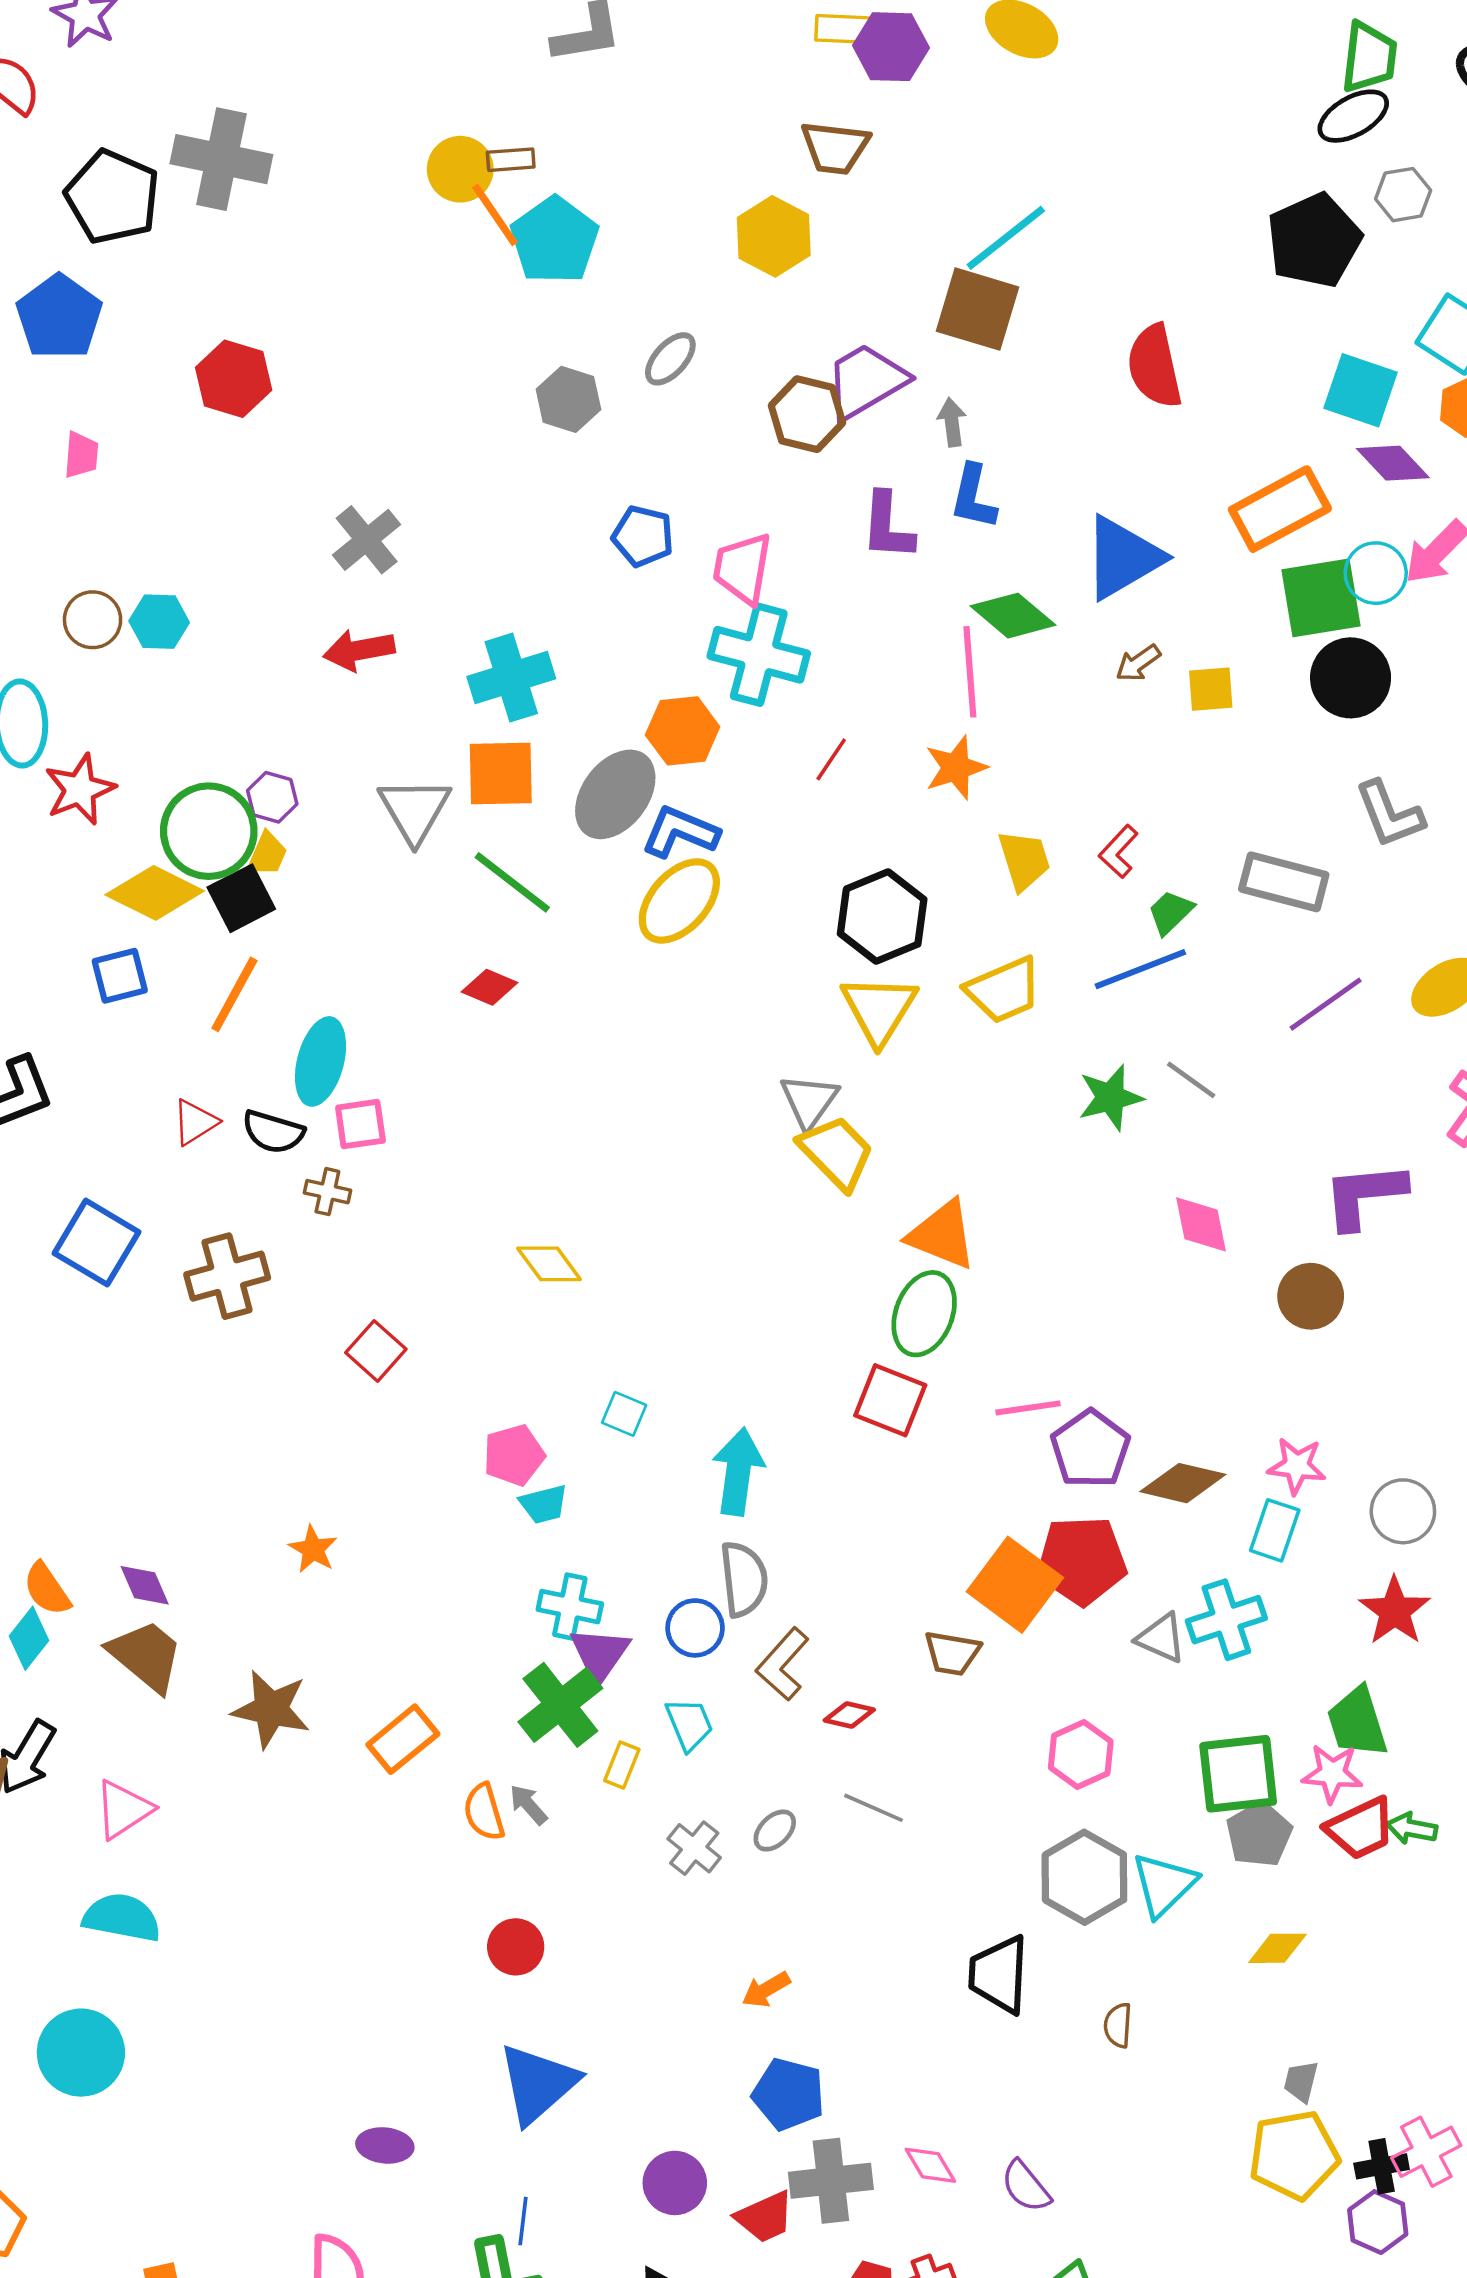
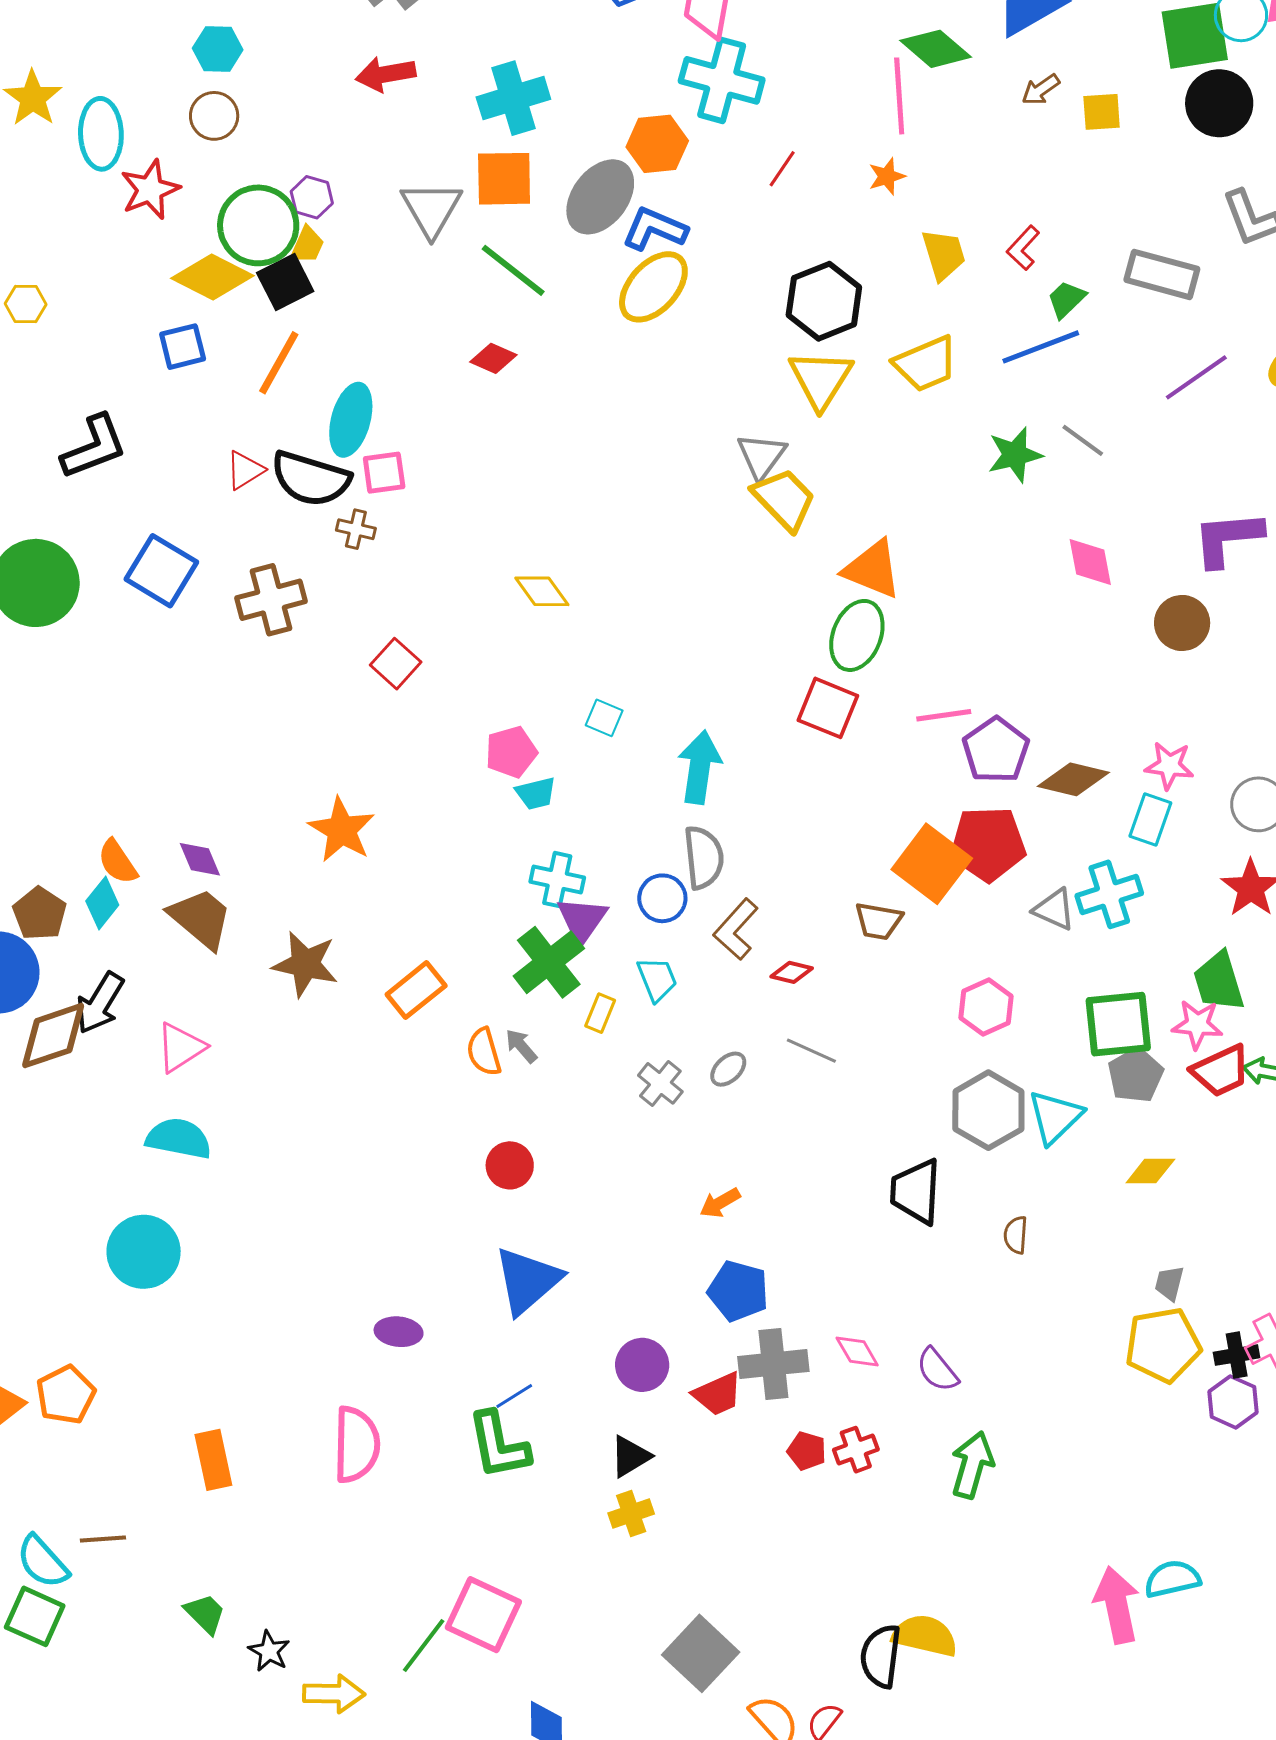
brown circle: (93, 620) -> (214, 116), moved
orange star: (956, 768) -> (887, 176), size x0.7
black semicircle: (273, 1132) -> (311, 479), size x1.5
orange star: (313, 1549) -> (342, 830), size x1.6
blue line: (523, 2221) -> (514, 1396), turned 51

